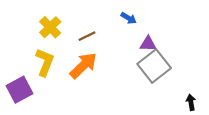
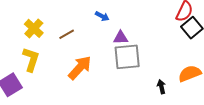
orange arrow: (83, 66) -> (80, 68), moved
gray square: (154, 66) -> (127, 57), turned 36

